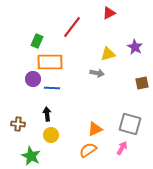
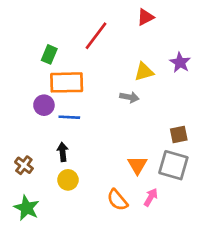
brown square: (142, 83) -> (179, 135), moved
brown cross: (18, 124) -> (24, 165), turned 32
orange triangle: (95, 129) -> (137, 165), moved, turned -35
pink arrow: (122, 148) -> (151, 197), moved
orange semicircle: (88, 150) -> (117, 200), turned -96
green star: (31, 156) -> (27, 208), moved

